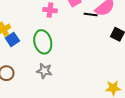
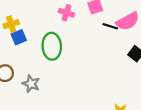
gray star: (44, 71) -> (31, 84), moved

